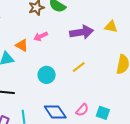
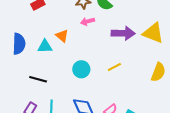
yellow triangle: (111, 27) -> (153, 33), size x1.6
pink arrow: (41, 36) -> (87, 21), moved

